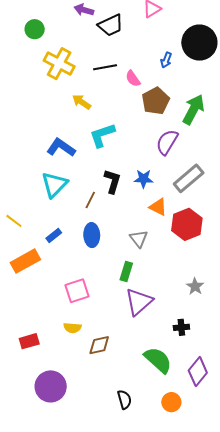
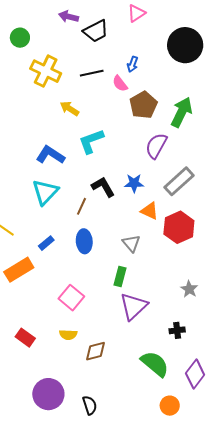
blue arrow: (166, 60) -> (133, 64), moved
black L-shape: (112, 181) -> (103, 187), turned -45
pink square: (77, 291) -> (71, 298), turned -30
red rectangle: (29, 341) -> (25, 338), moved, turned 54
black semicircle: (124, 399) -> (90, 405), moved

